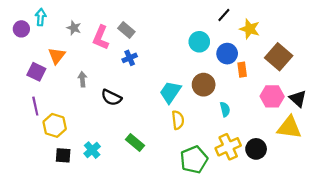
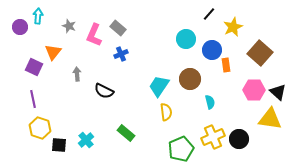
yellow star: (250, 29) -> (233, 27), turned 30
yellow hexagon: (55, 125) -> (40, 128), moved

